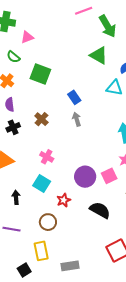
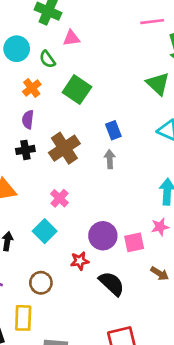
brown cross: (41, 119) -> (64, 148), size x1.6
red star: (64, 200) -> (80, 261), moved

